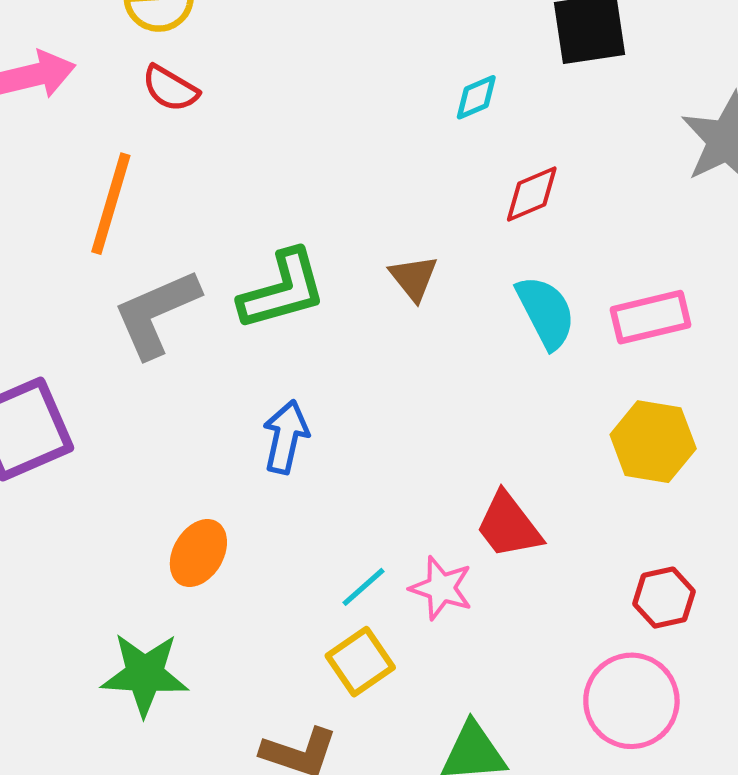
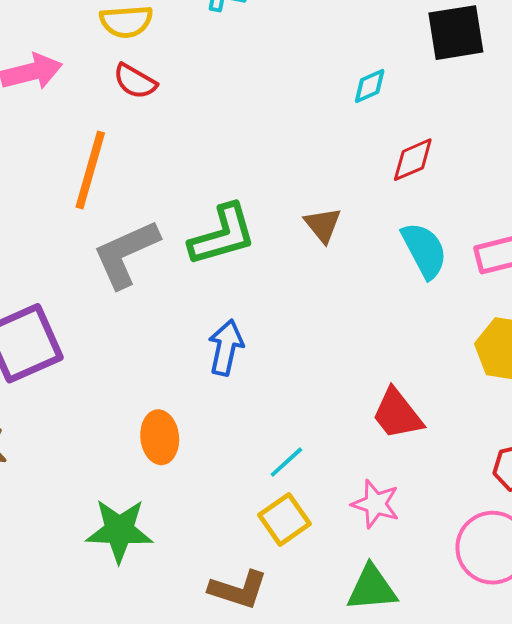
orange ellipse: (198, 553) -> (160, 437), turned -36
pink star: (441, 588) -> (376, 504), moved

